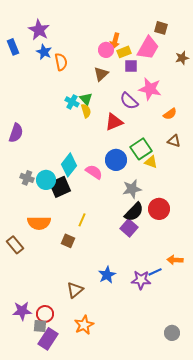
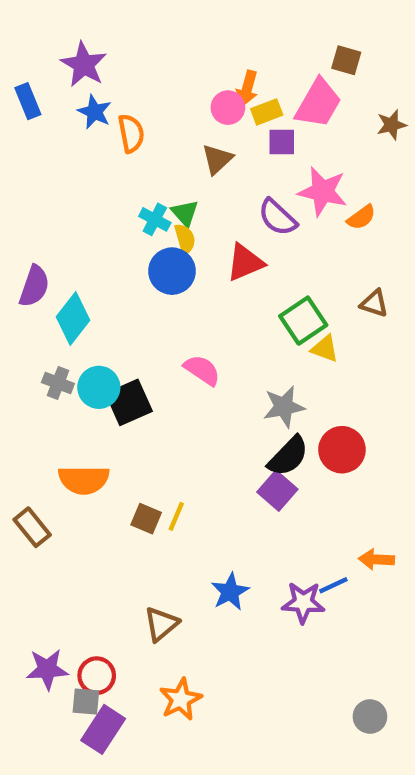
orange semicircle: (170, 114) -> (361, 217), moved
blue circle: (116, 160) -> (172, 271), moved
cyan diamond: (69, 165) -> (73, 318), moved
yellow line: (82, 220) -> (176, 516), moved

